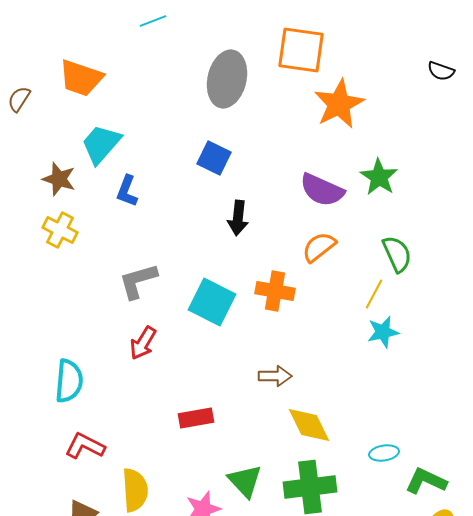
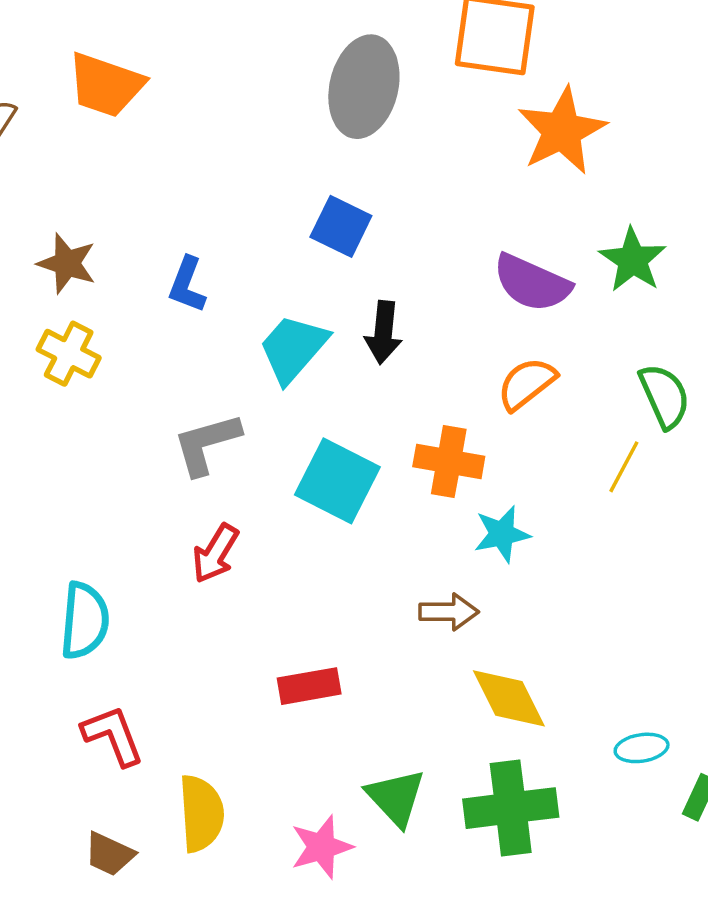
cyan trapezoid: (101, 144) -> (293, 348), moved
cyan star: (383, 332) -> (502, 534), moved
red L-shape: (85, 446) -> (113, 736), turned 42

